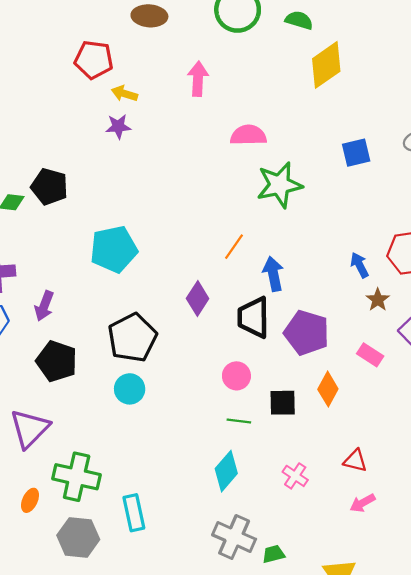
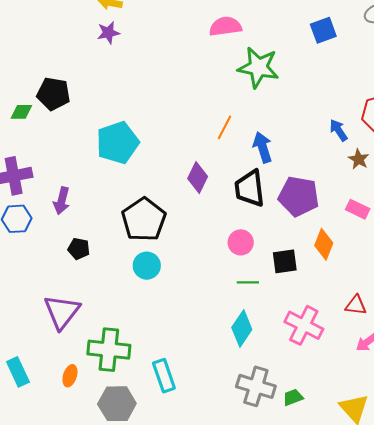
green star: (279, 185) -> (258, 67), turned 30
black pentagon: (57, 361) -> (79, 249), size x0.6
pink cross: (295, 476) -> (304, 325), size x1.6

